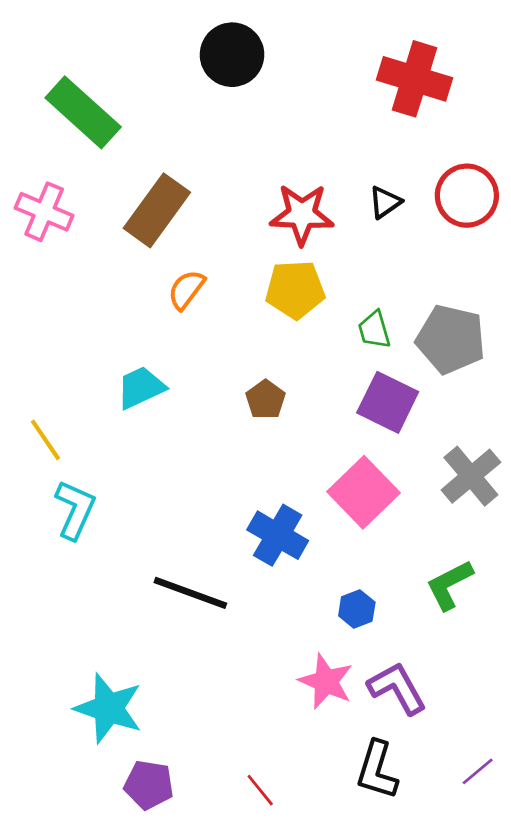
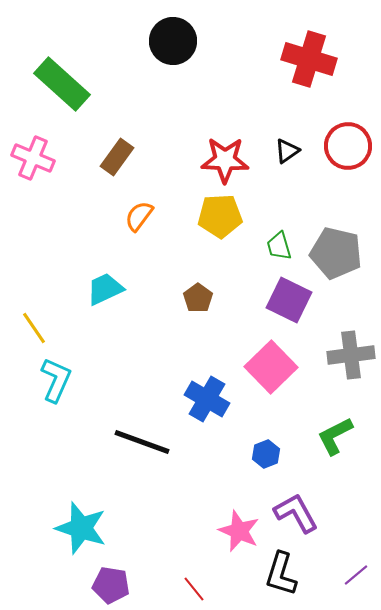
brown rectangle: (157, 210) -> (117, 157), size x0.7
gray cross: (471, 476) -> (351, 355), turned 33
pink star: (326, 681) -> (239, 531), moved

